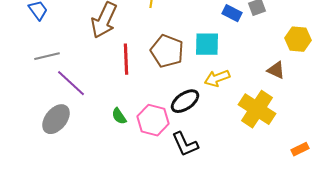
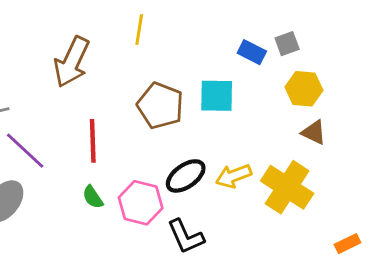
yellow hexagon: (298, 39) -> (304, 89), moved
red line: (126, 59) -> (93, 141), moved
yellow arrow: (217, 78) -> (234, 176), moved

